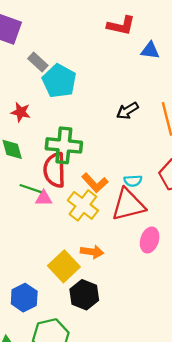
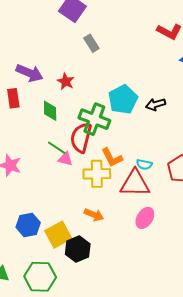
cyan pentagon: (59, 81) -> (123, 99), moved
yellow cross: (83, 205) -> (97, 174), turned 36
yellow square: (64, 266) -> (58, 235), moved
blue hexagon: (24, 298) -> (28, 225), moved

